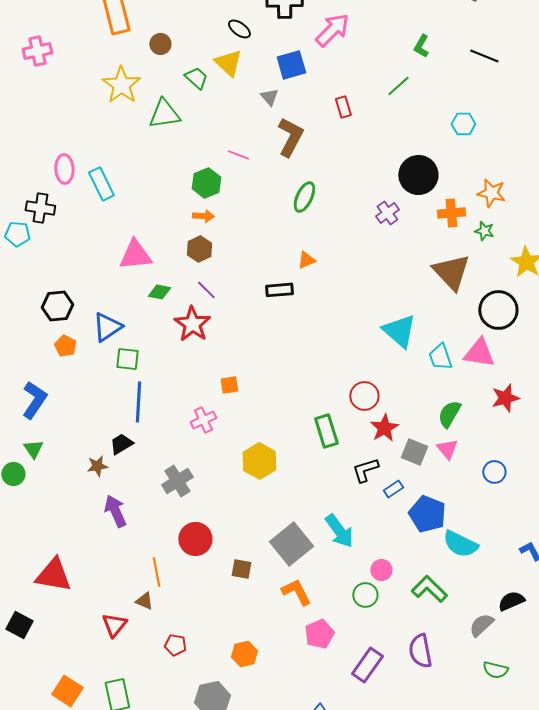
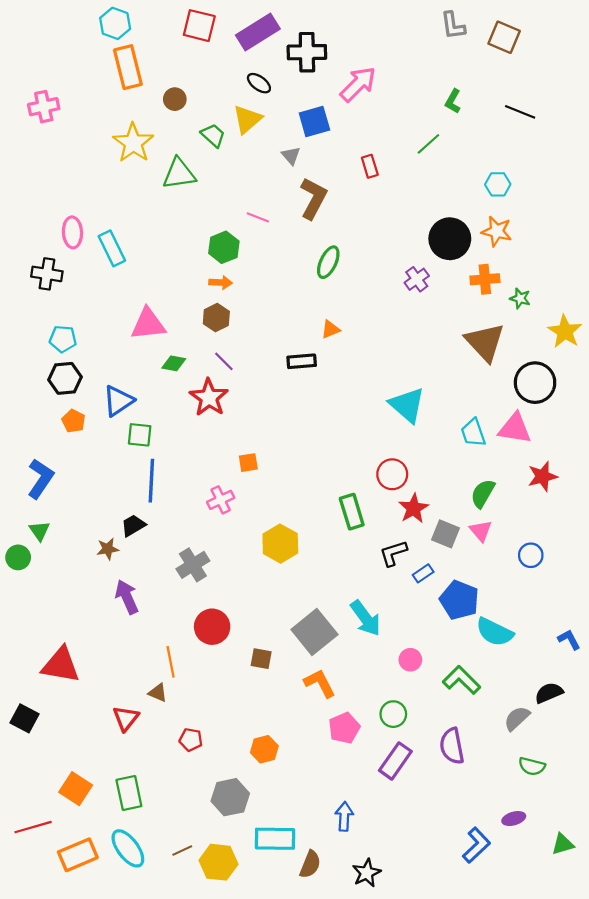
yellow triangle: (228, 63) -> (247, 119), turned 36
orange star: (491, 193) -> (497, 231), moved
cyan pentagon: (17, 234) -> (63, 339), moved
cyan triangle: (399, 331) -> (407, 405), moved
green circle: (365, 595) -> (393, 714), moved

